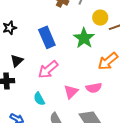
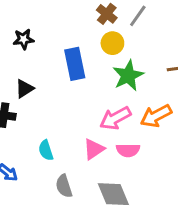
yellow circle: (100, 18) -> (112, 43), moved
pink arrow: (48, 69) -> (115, 118), moved

